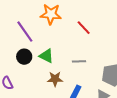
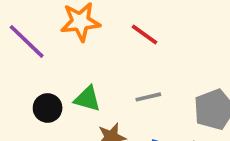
purple line: (25, 32) -> (27, 41), moved

